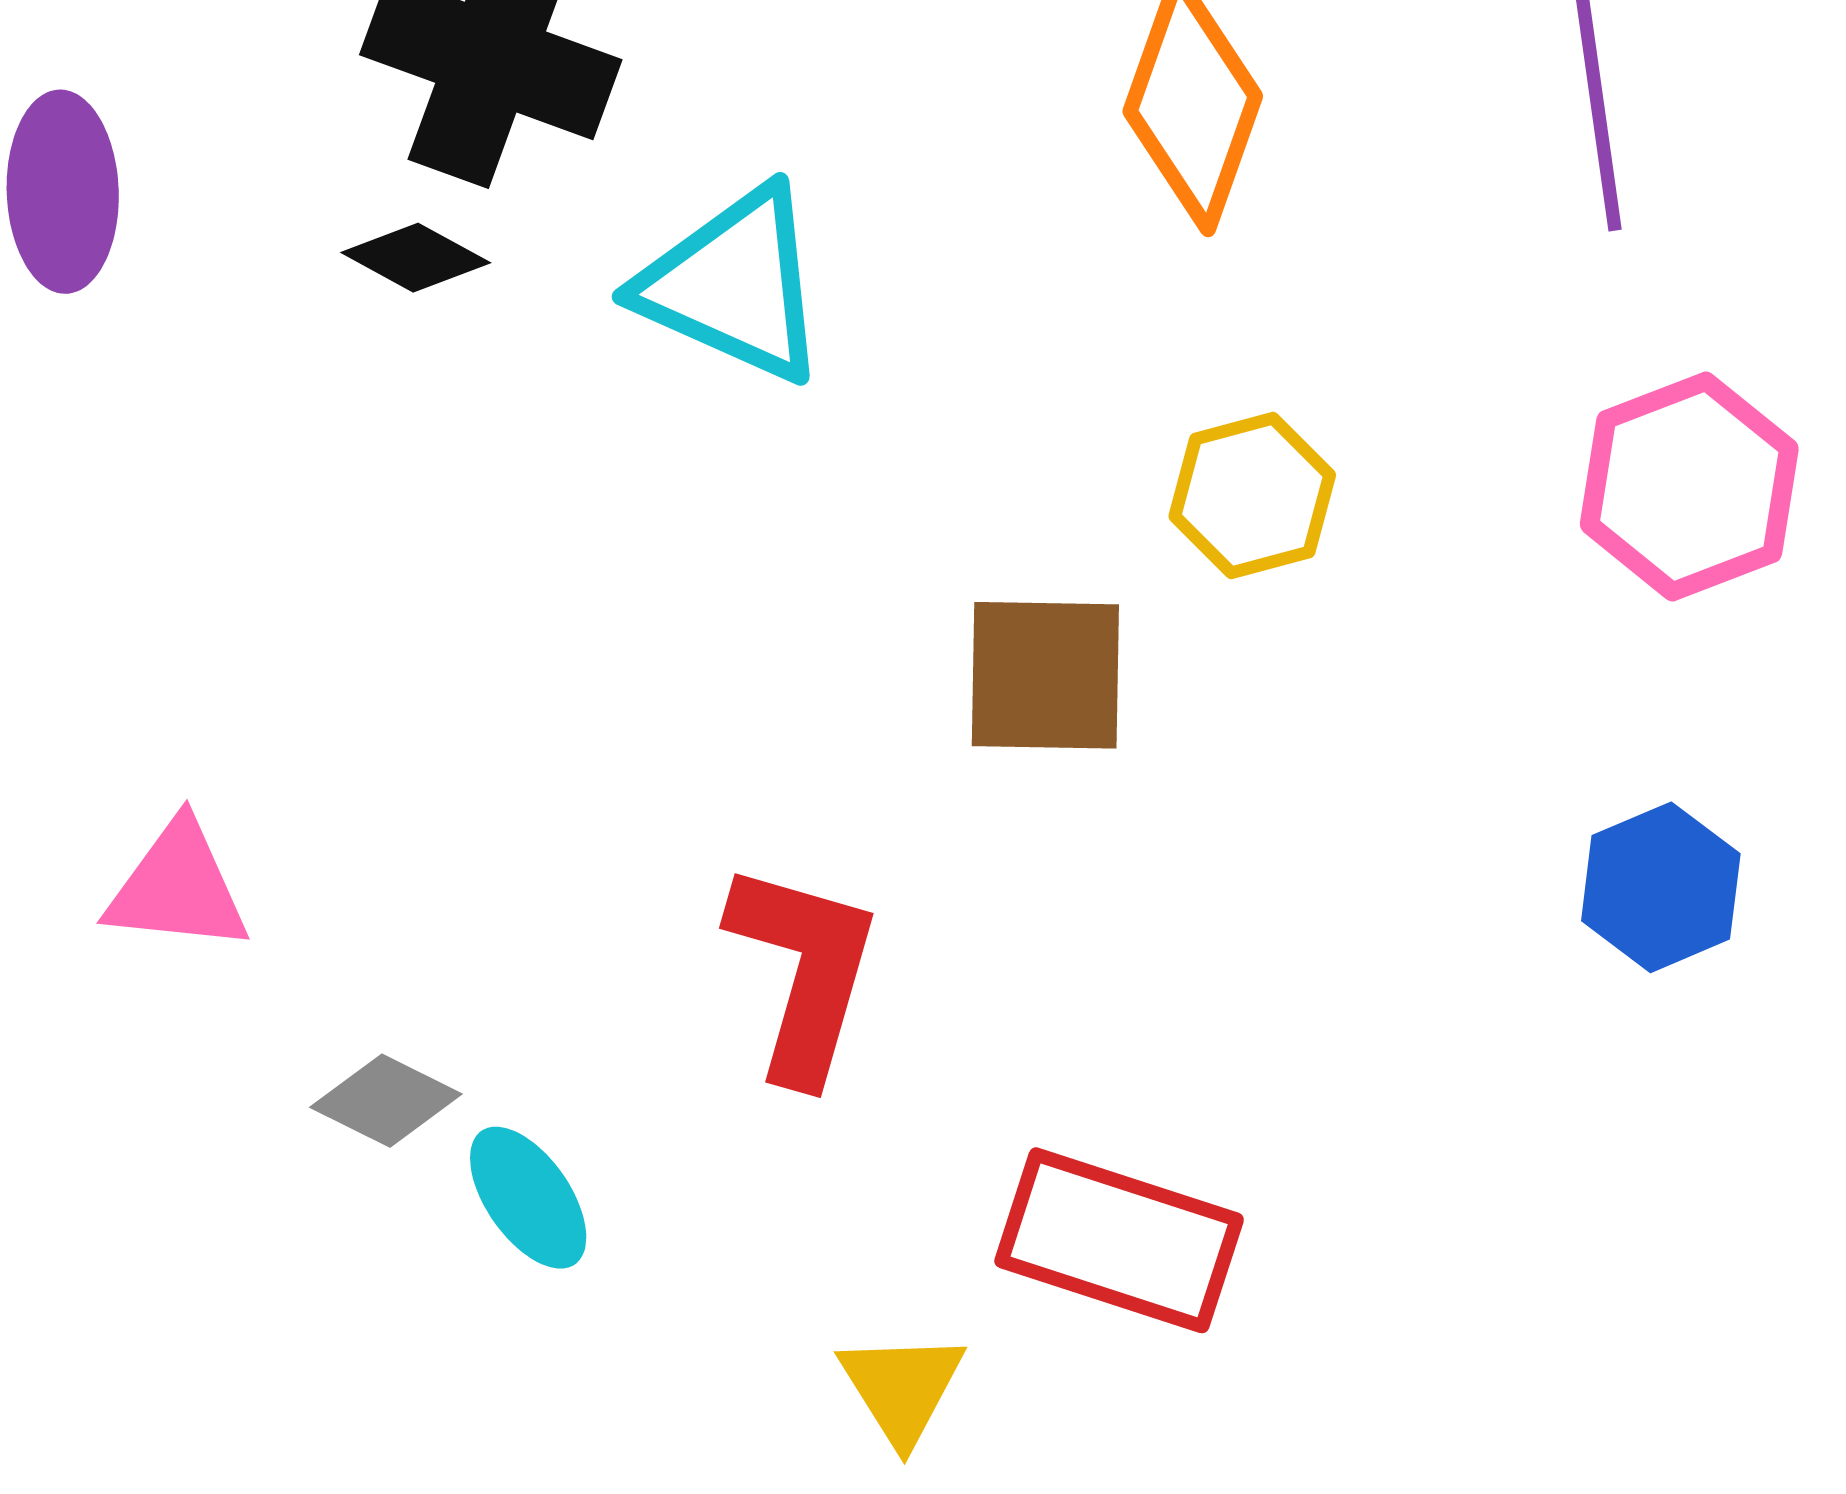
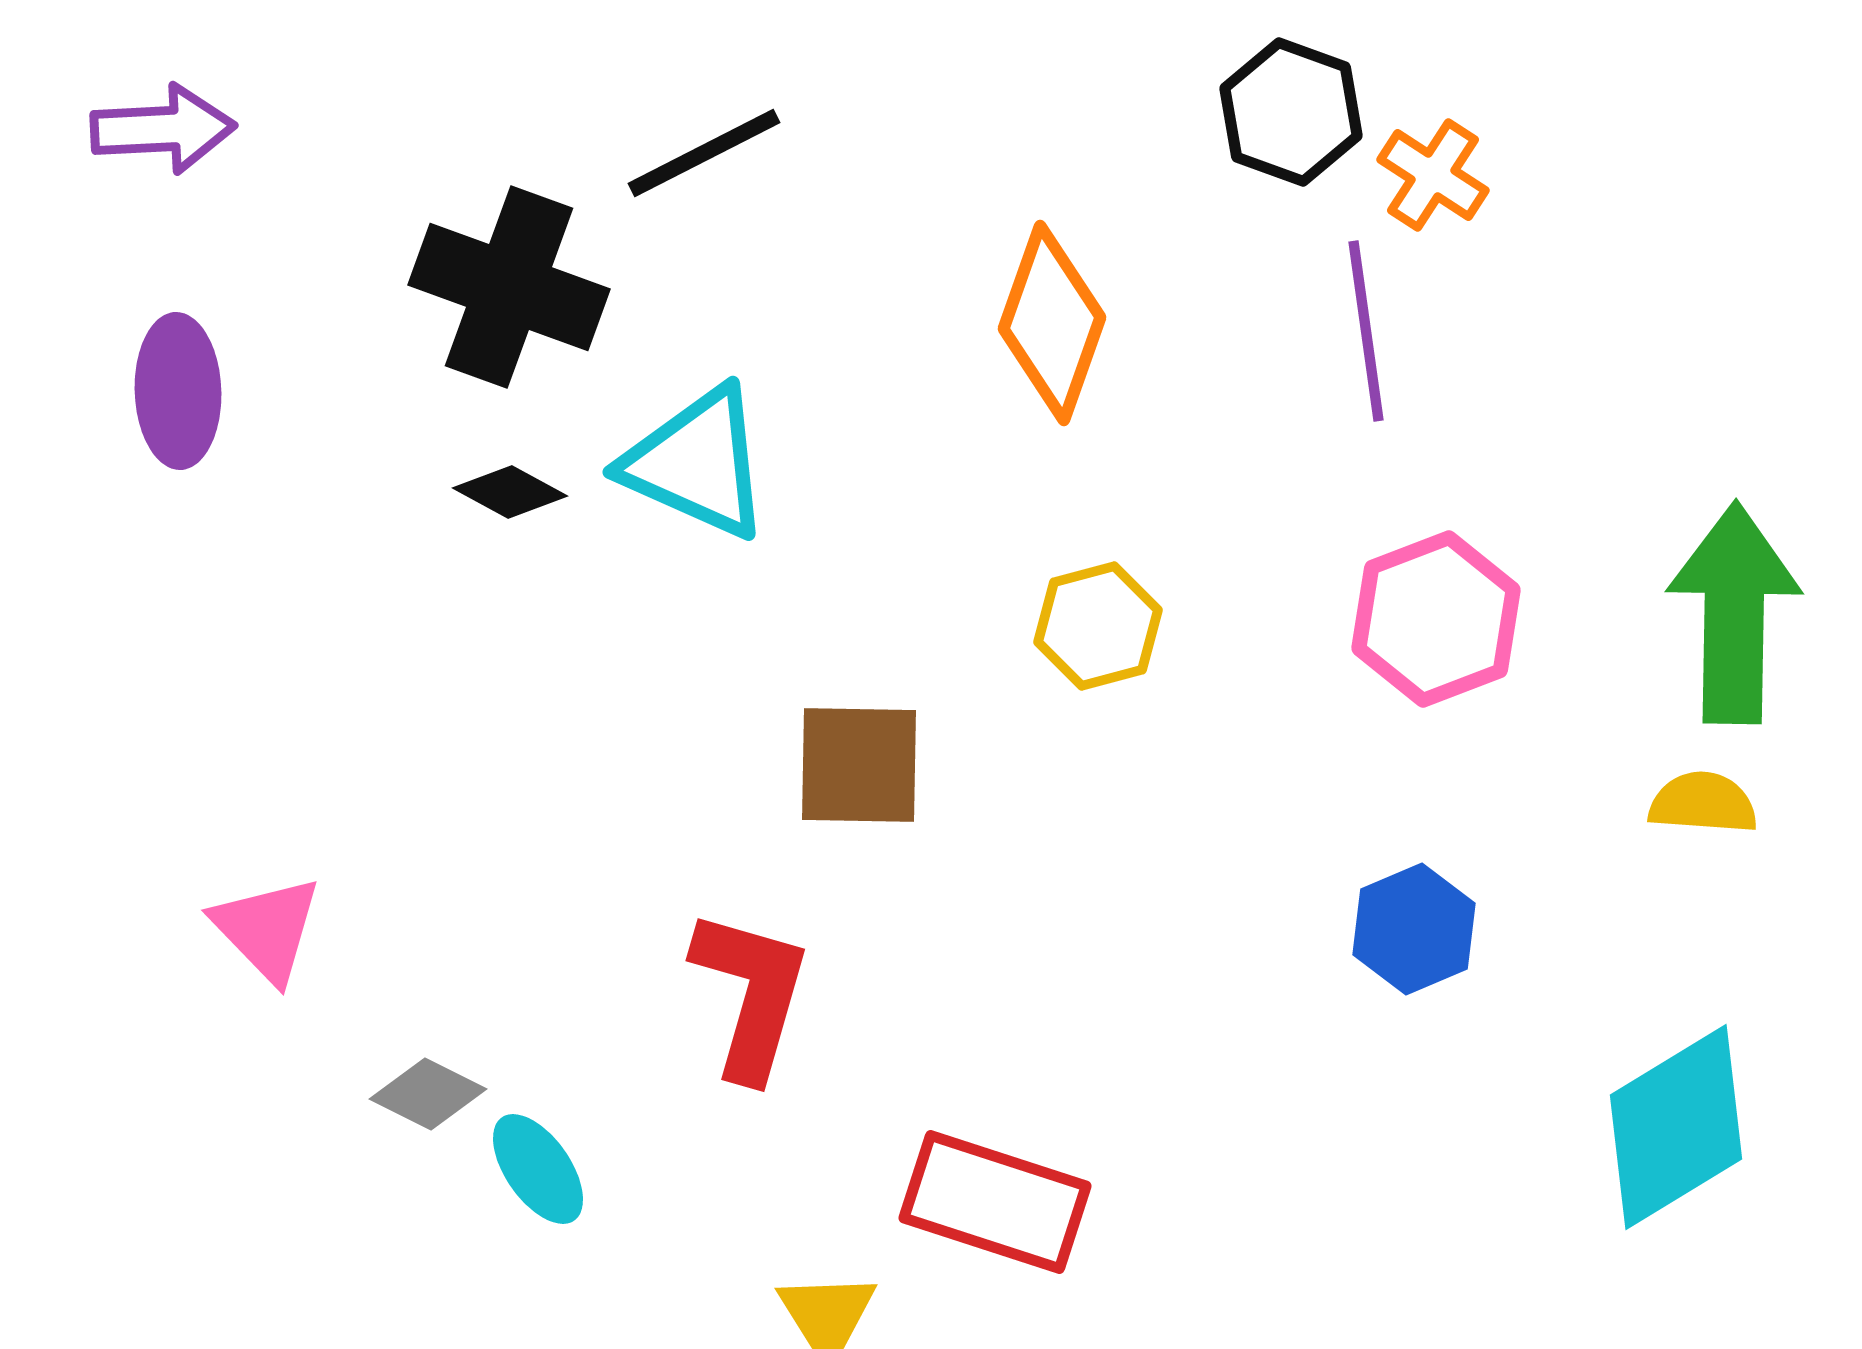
black diamond: (416, 258) -> (510, 492), moved
brown square: (1045, 675) -> (859, 765), moved
pink triangle: (178, 887) -> (267, 929), turned 40

